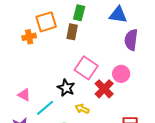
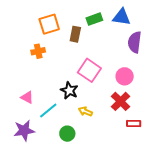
green rectangle: (79, 13) -> (94, 19), moved, turned 56
orange cross: (29, 37) -> (38, 51), moved
red cross: (104, 89) -> (121, 101), moved

